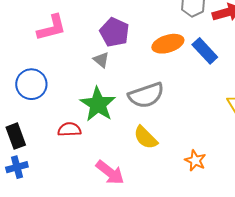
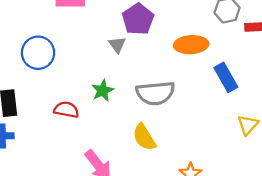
blue rectangle: (205, 51) -> (226, 77), moved
green star: (98, 104) -> (103, 91), size x0.6

